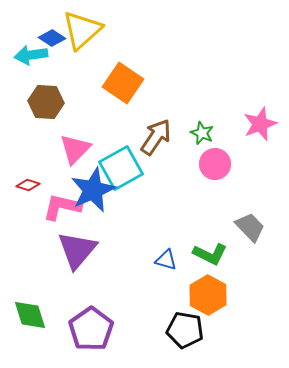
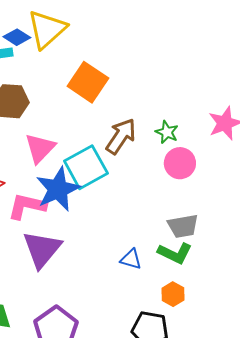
gray trapezoid: (250, 227) -> (183, 226), moved, turned 124
orange hexagon: (208, 295) -> (173, 294), size x0.6

